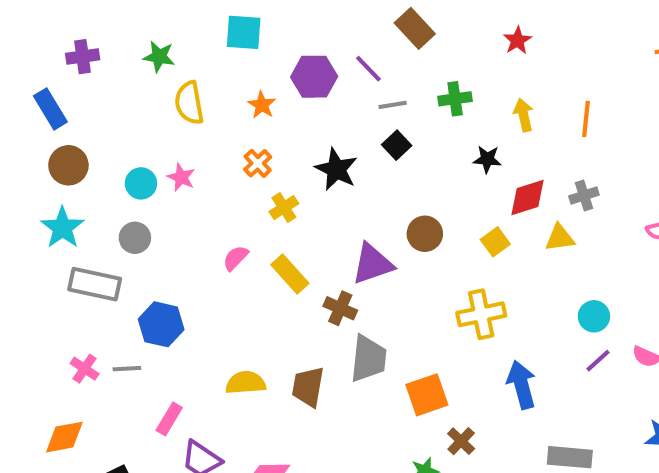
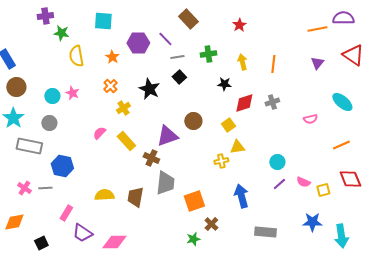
purple cross: (83, 57) -> (45, 16), moved
yellow triangle: (560, 238) -> (237, 147), moved
yellow cross: (481, 314) -> (221, 161), size x0.6

